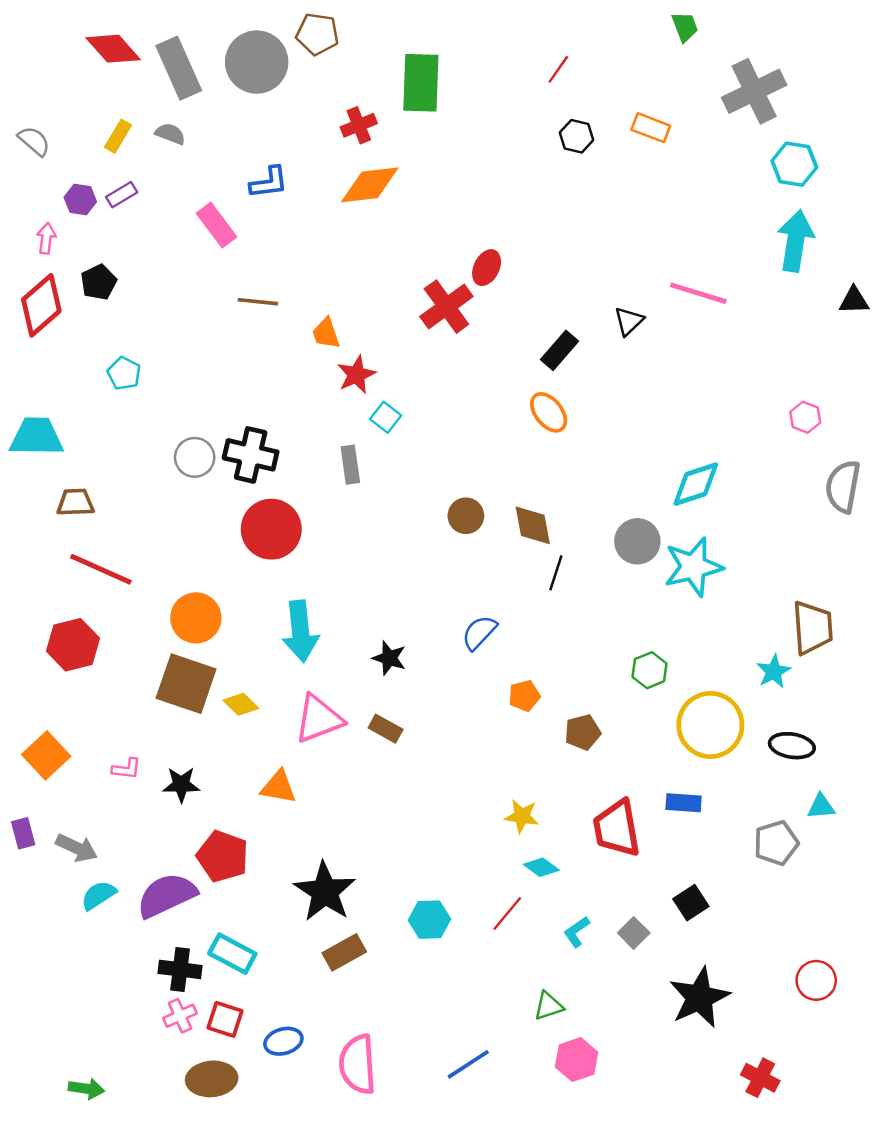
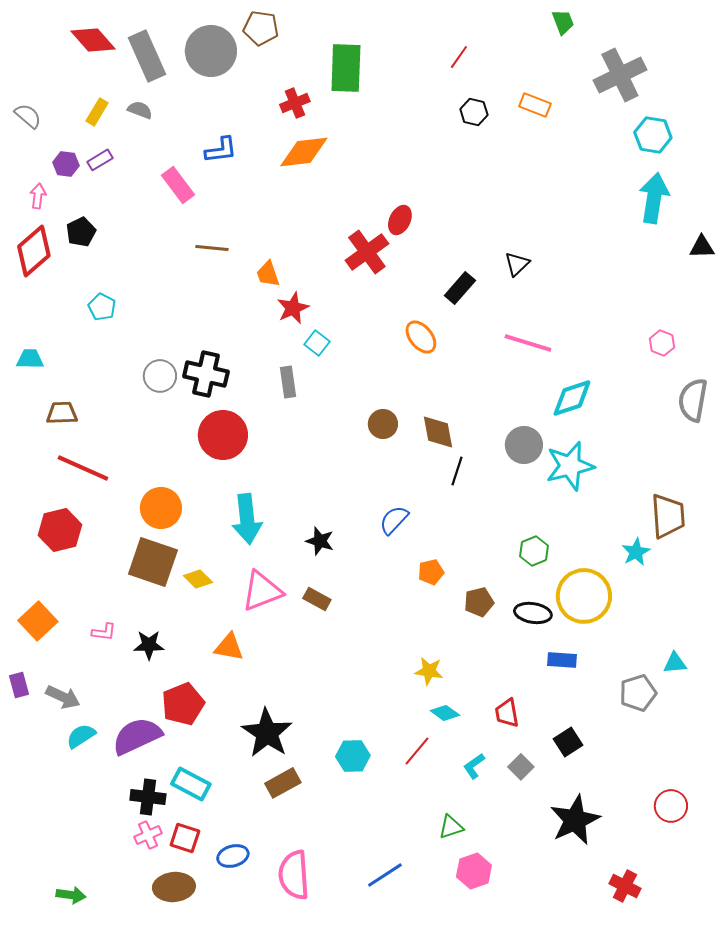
pink line: (698, 293) -> (528, 343), moved
orange ellipse: (549, 412) -> (421, 337), moved
cyan trapezoid: (36, 437) -> (30, 359), size x0.6
black ellipse: (792, 746) -> (533, 613), moved
red trapezoid: (617, 828) -> (507, 713), moved, size x0.6
red pentagon: (223, 856) -> (183, 704), turned 30

